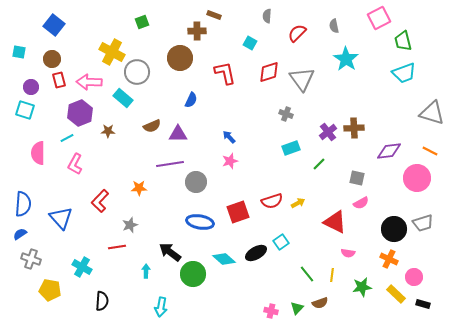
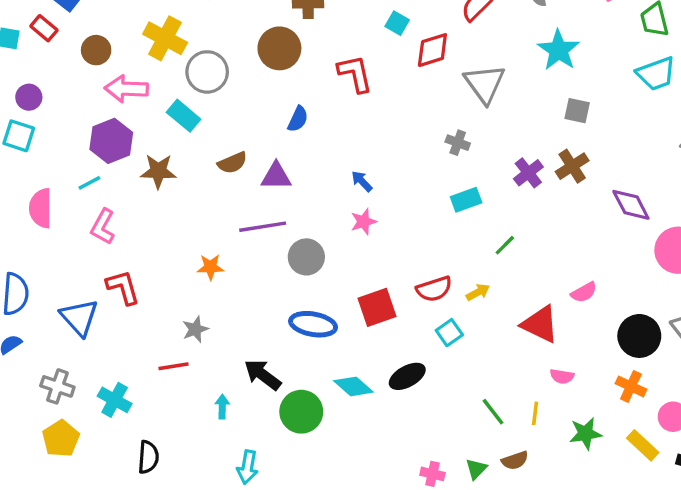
brown circle: (52, 59) -> (96, 50), moved
red diamond: (269, 72) -> (432, 50), moved
red rectangle: (59, 80) -> (44, 28), moved, turned -35
brown cross: (354, 128) -> (572, 166), turned -30
brown star: (108, 131) -> (158, 171), size x1.5
purple diamond: (389, 151) -> (631, 205), turned 70
green line: (319, 164) -> (505, 245), moved
gray square: (357, 178) -> (577, 111), moved
red L-shape: (100, 201) -> (123, 287), moved, turned 120
cyan square: (281, 242) -> (449, 333), moved
gray cross: (31, 259) -> (57, 386), moved
yellow pentagon: (50, 290) -> (61, 439), turned 30

